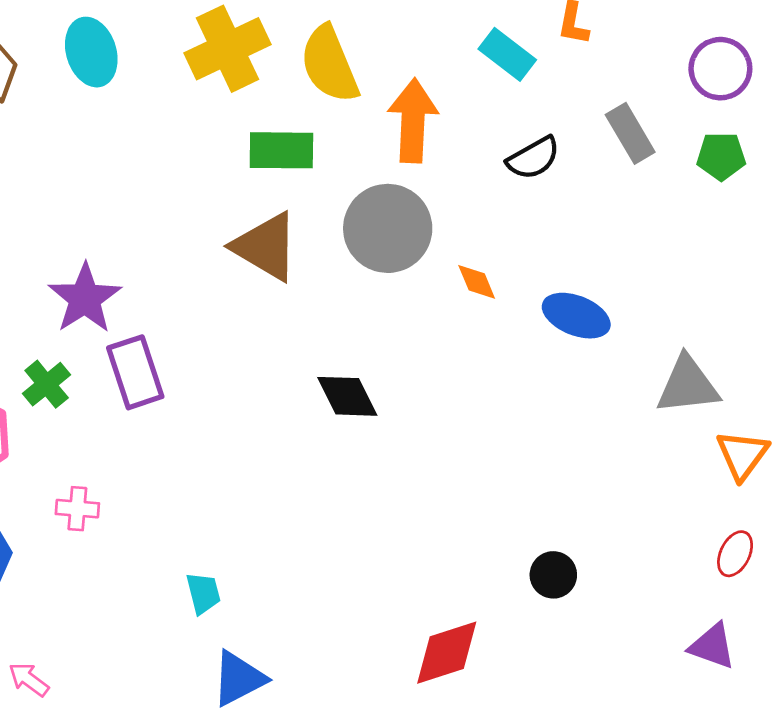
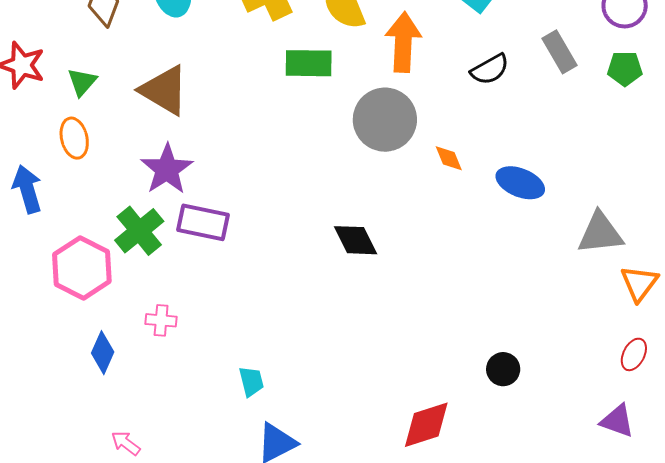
brown triangle: (266, 247) -> (164, 90), moved
purple rectangle: (135, 372) -> (203, 222), turned -60
green cross: (47, 384) -> (139, 231), size x1.4

